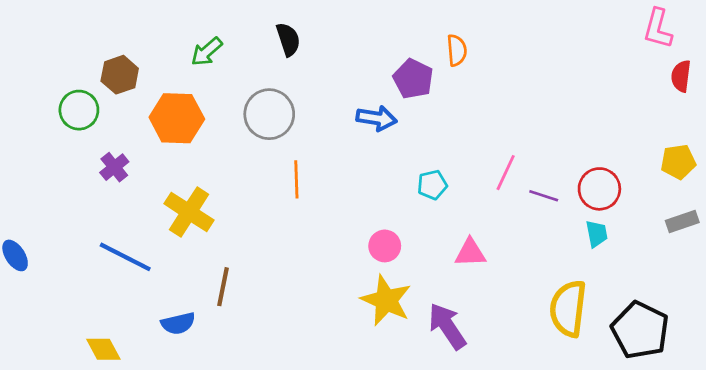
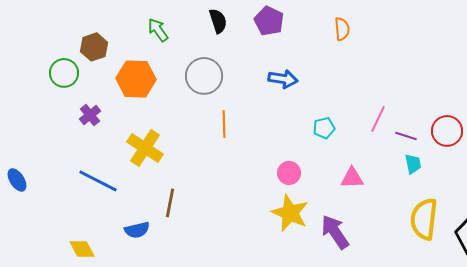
green arrow: (207, 52) -> (158, 30), turned 95
purple pentagon: (413, 79) -> (269, 21), moved
cyan trapezoid: (597, 234) -> (413, 164), moved

